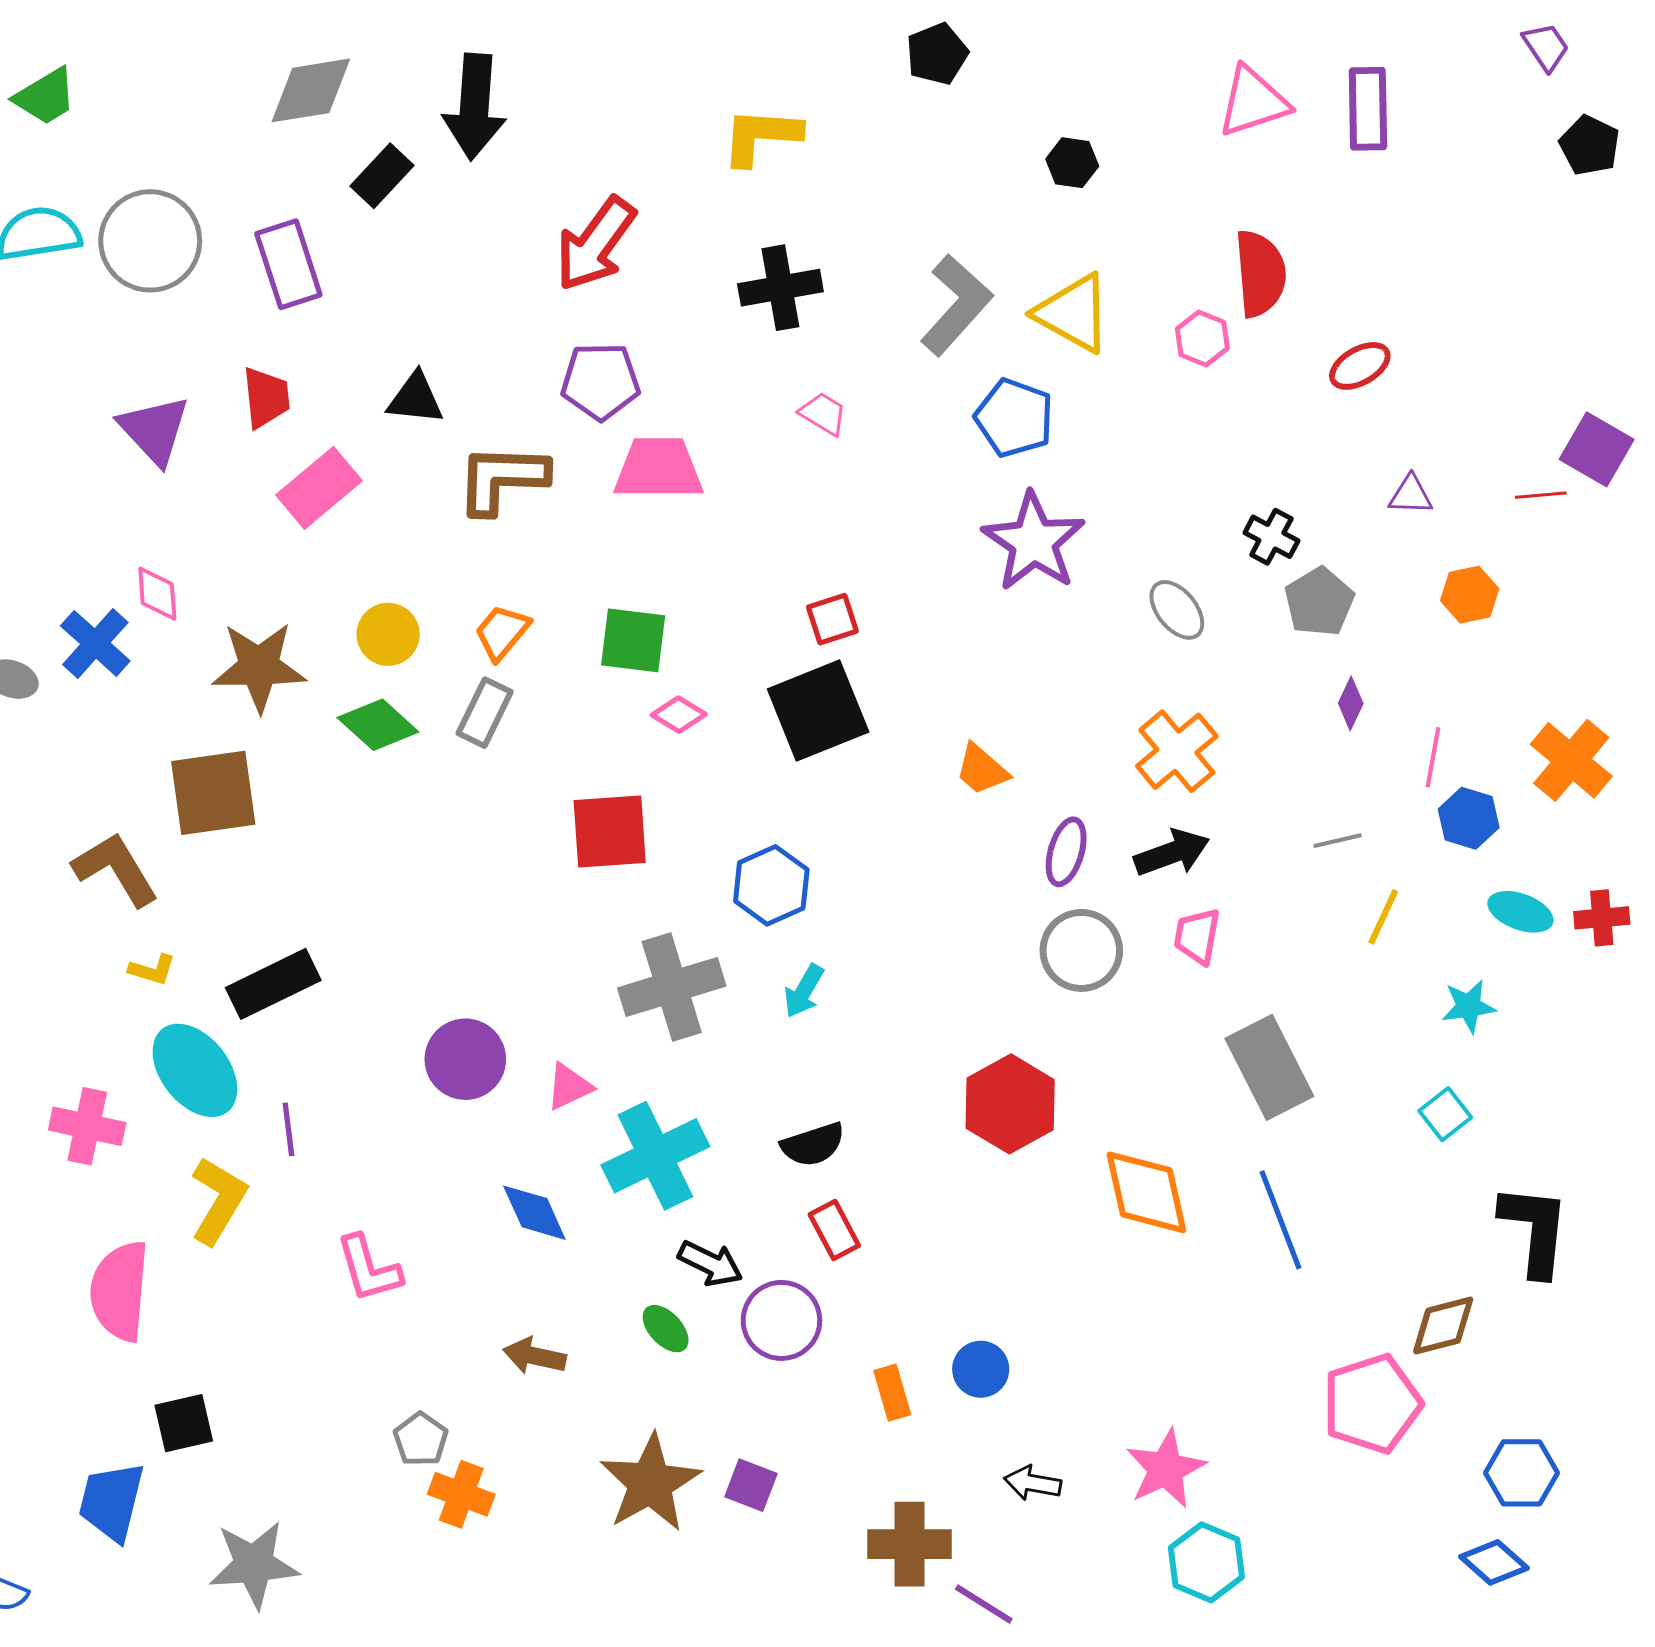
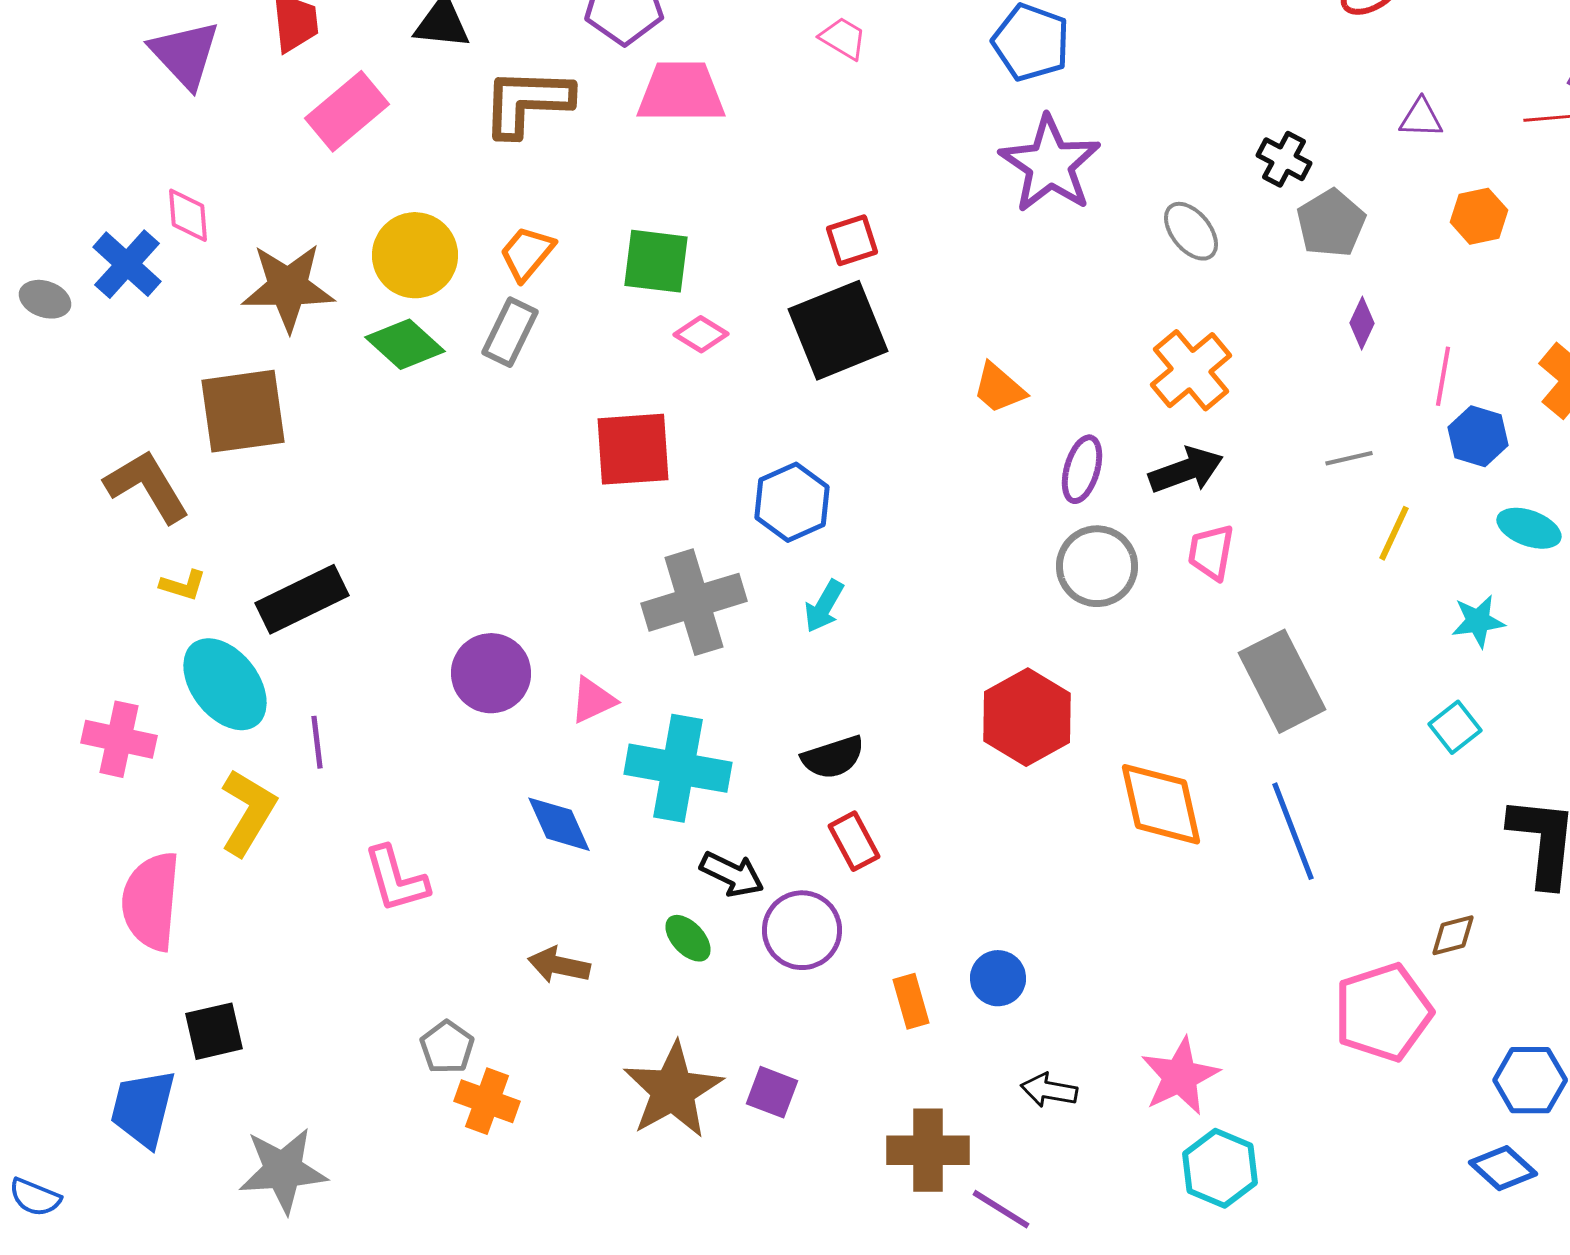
yellow circle: (388, 634) -> (415, 255), size x1.4
cyan cross: (655, 1156) -> (678, 768), turned 36
brown diamond: (1443, 1326) -> (1453, 935), size x0.7

